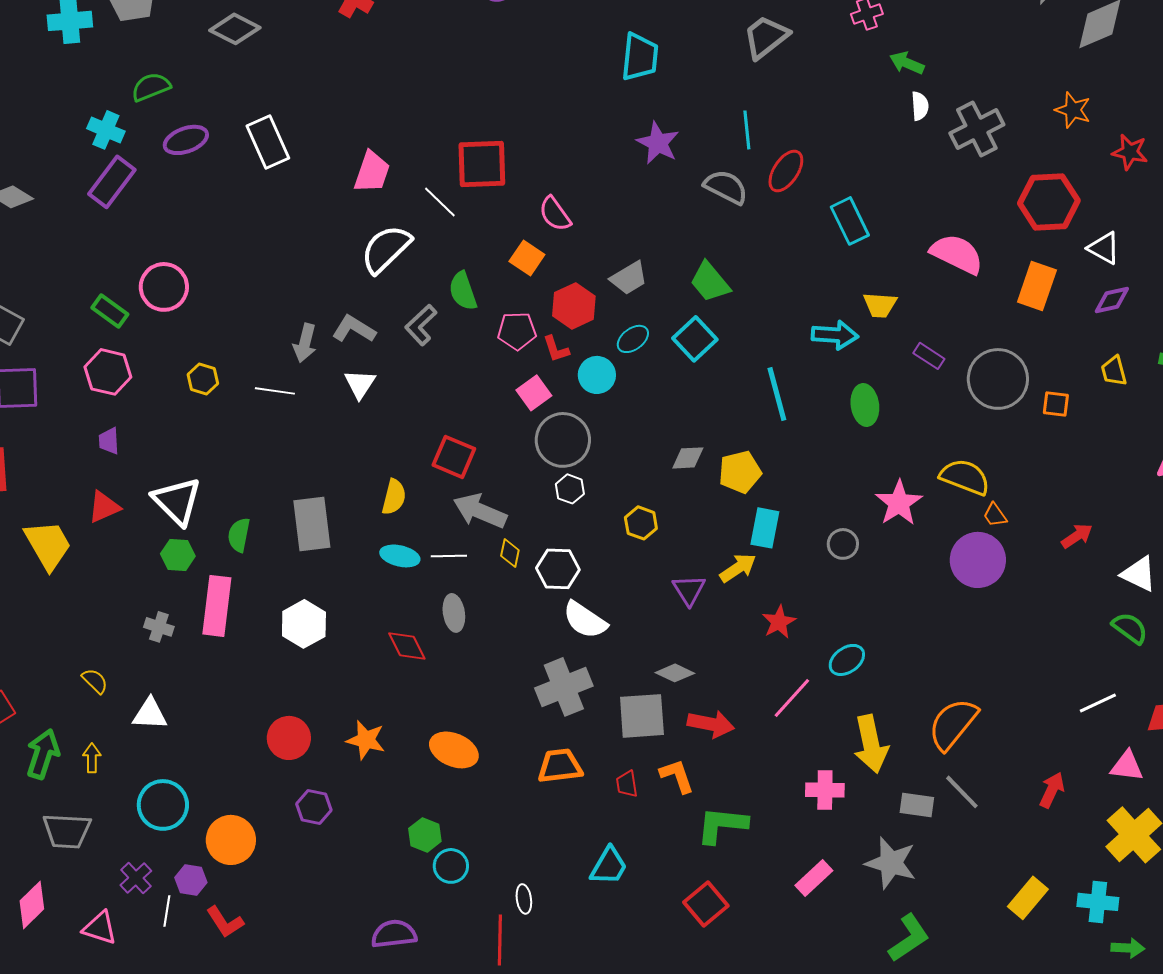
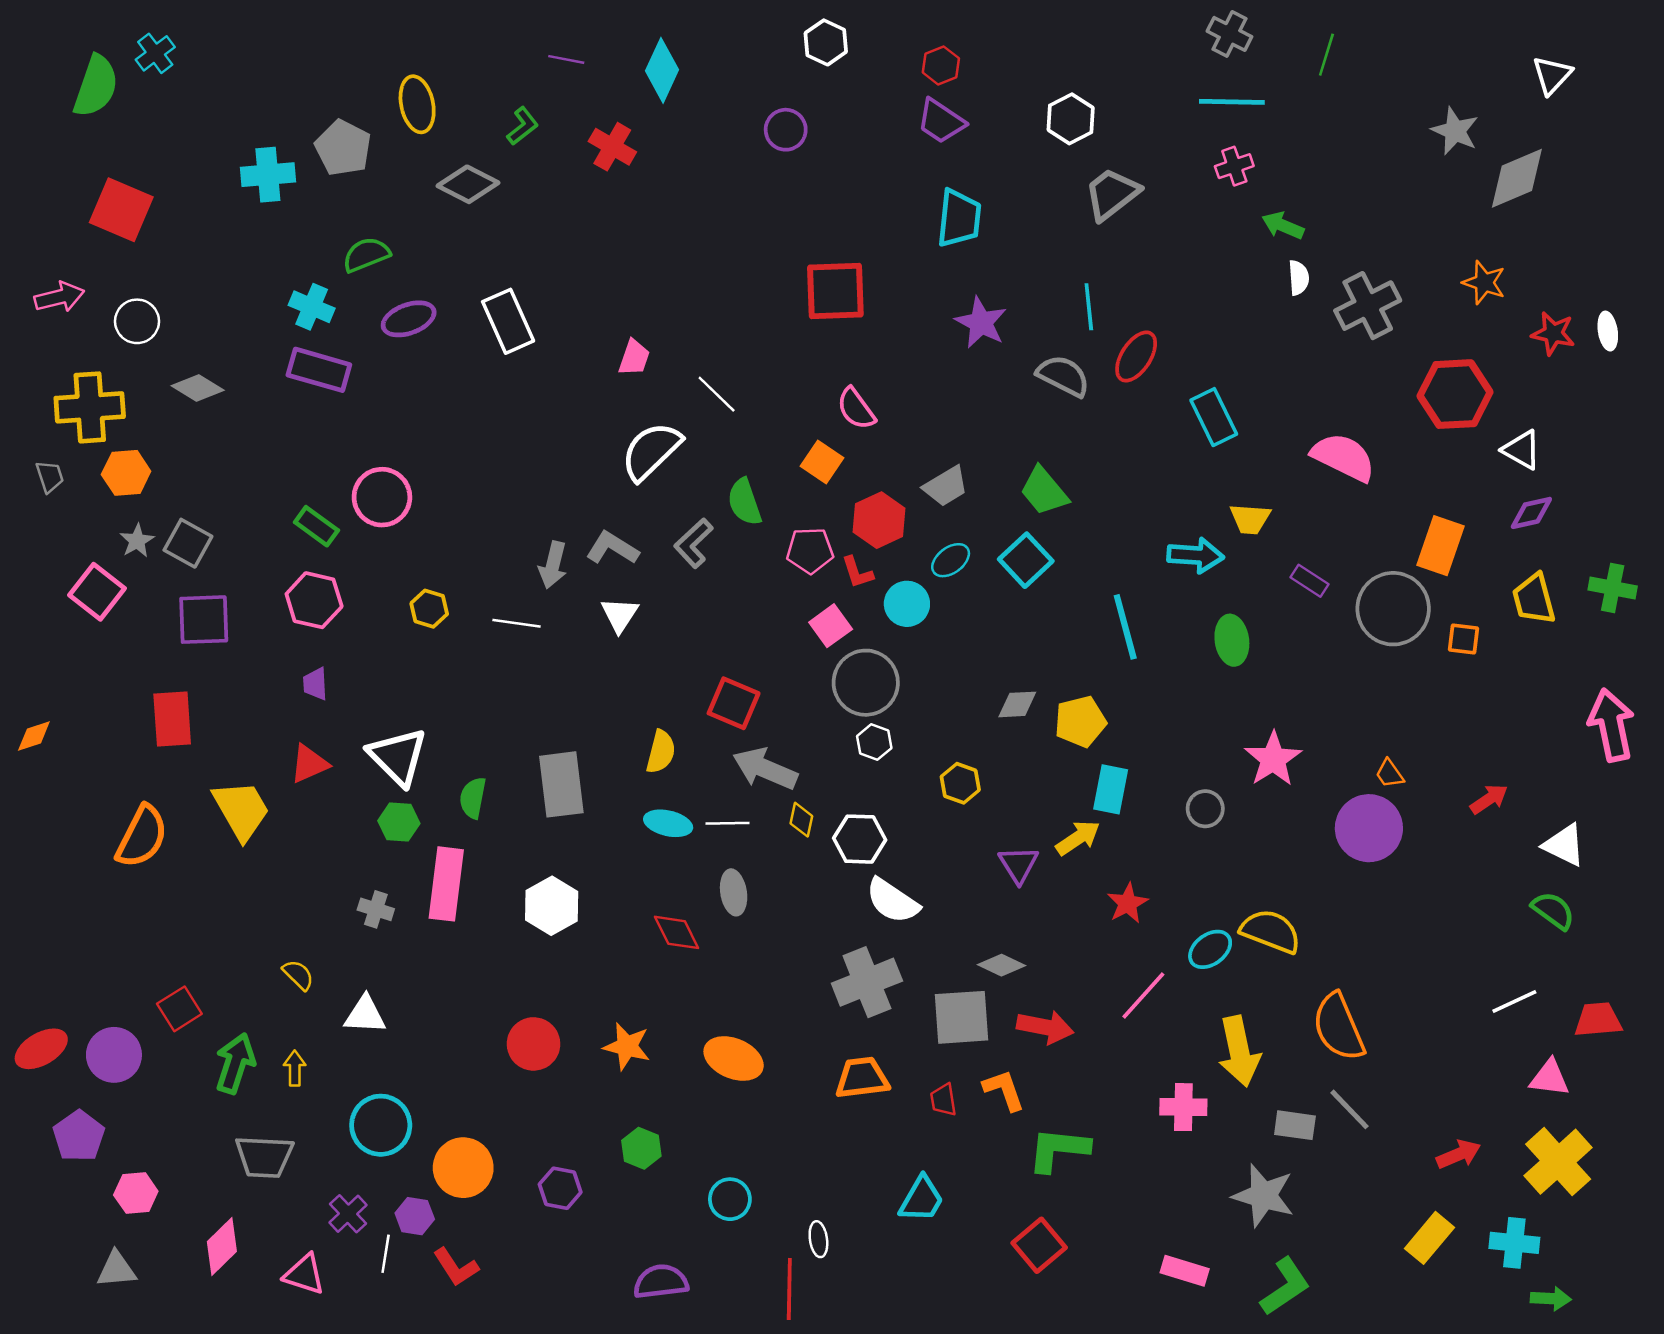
red square: (482, 164) -> (835, 291), moved
pink trapezoid: (372, 172) -> (634, 358), size x0.7
purple rectangle: (112, 182) -> (319, 370), turned 69
orange rectangle: (1037, 286) -> (1440, 546), moved
yellow trapezoid: (1114, 371) -> (1534, 599), size x1.4
yellow semicircle: (965, 477) -> (1271, 931), moved
orange semicircle: (953, 724) -> (1339, 1027), turned -62
red arrow: (1052, 790) -> (1459, 1154), moved, turned 42
purple hexagon: (314, 807) -> (560, 1188), moved
green hexagon: (425, 835) -> (641, 1148), moved
pink rectangle: (814, 878) -> (1185, 1271), moved, turned 60

